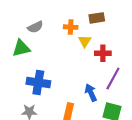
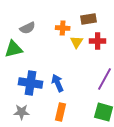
red cross: (103, 53) -> (98, 41), moved
blue arrow: (91, 93) -> (58, 83), moved

